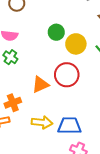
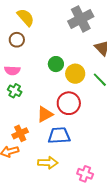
yellow arrow: (42, 122) -> (48, 163), moved
blue trapezoid: (69, 126) -> (59, 136), moved

